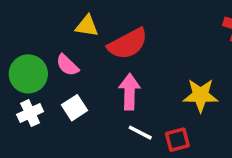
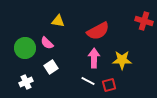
red semicircle: (128, 44) -> (98, 31), moved
pink arrow: (130, 92) -> (94, 58), moved
white cross: (30, 113) -> (26, 82), moved

